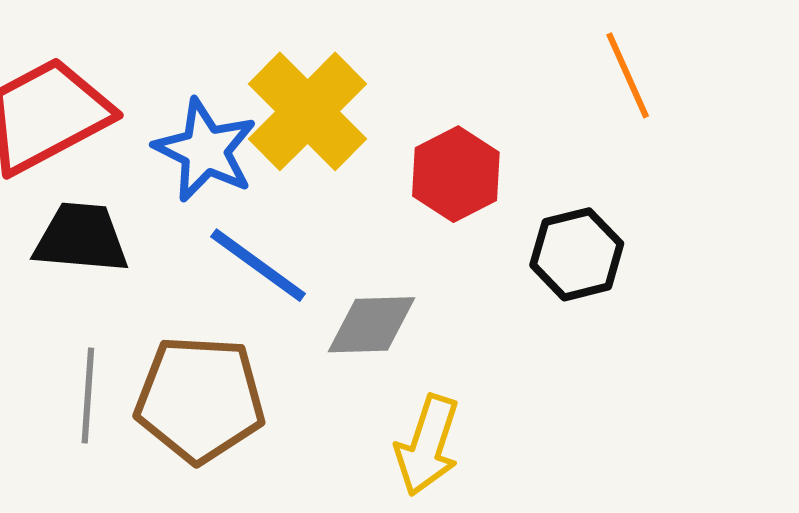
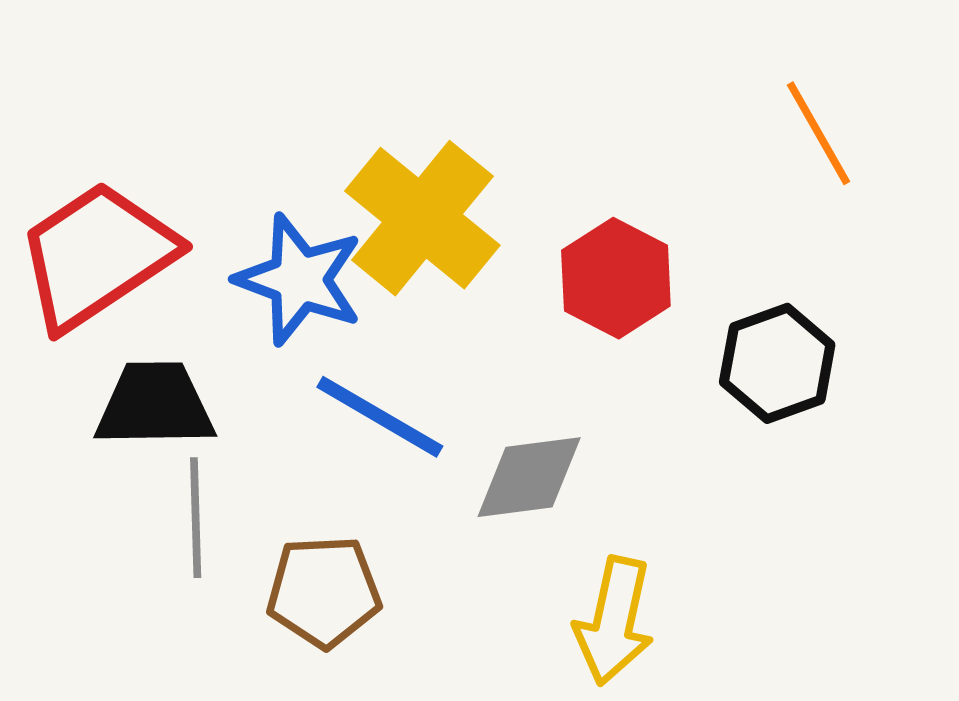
gray line: (88, 396) -> (196, 518), moved
brown pentagon: (200, 399) -> (324, 592), size x0.7

